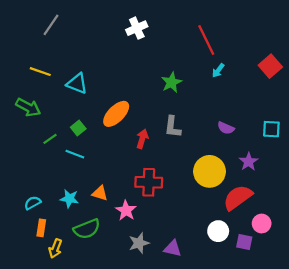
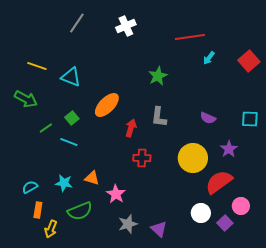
gray line: (51, 25) -> (77, 23), moved
red line: (206, 40) -> (190, 37), turned -72
cyan arrow: (218, 70) -> (209, 58), moved
red cross: (149, 182) -> (142, 158), moved, size x0.7
purple square: (244, 242) -> (225, 223), turned 35
purple triangle: (173, 248) -> (159, 229), turned 30

